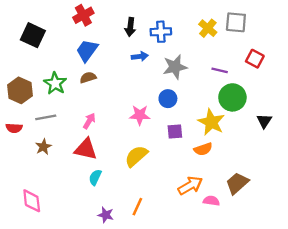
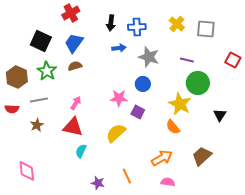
gray square: (236, 22) -> (206, 29), moved
black square: (33, 35) -> (41, 41), moved
red square: (255, 59) -> (233, 60), moved
gray star: (175, 67) -> (149, 57), turned 30
black triangle: (264, 121) -> (220, 115), moved
purple square: (175, 132) -> (138, 112), moved, turned 32
orange semicircle: (203, 149) -> (173, 127), turned 70
pink semicircle: (211, 201) -> (168, 182), moved
orange line: (137, 207) -> (127, 176), moved, turned -49
purple star: (106, 215) -> (98, 183), moved

